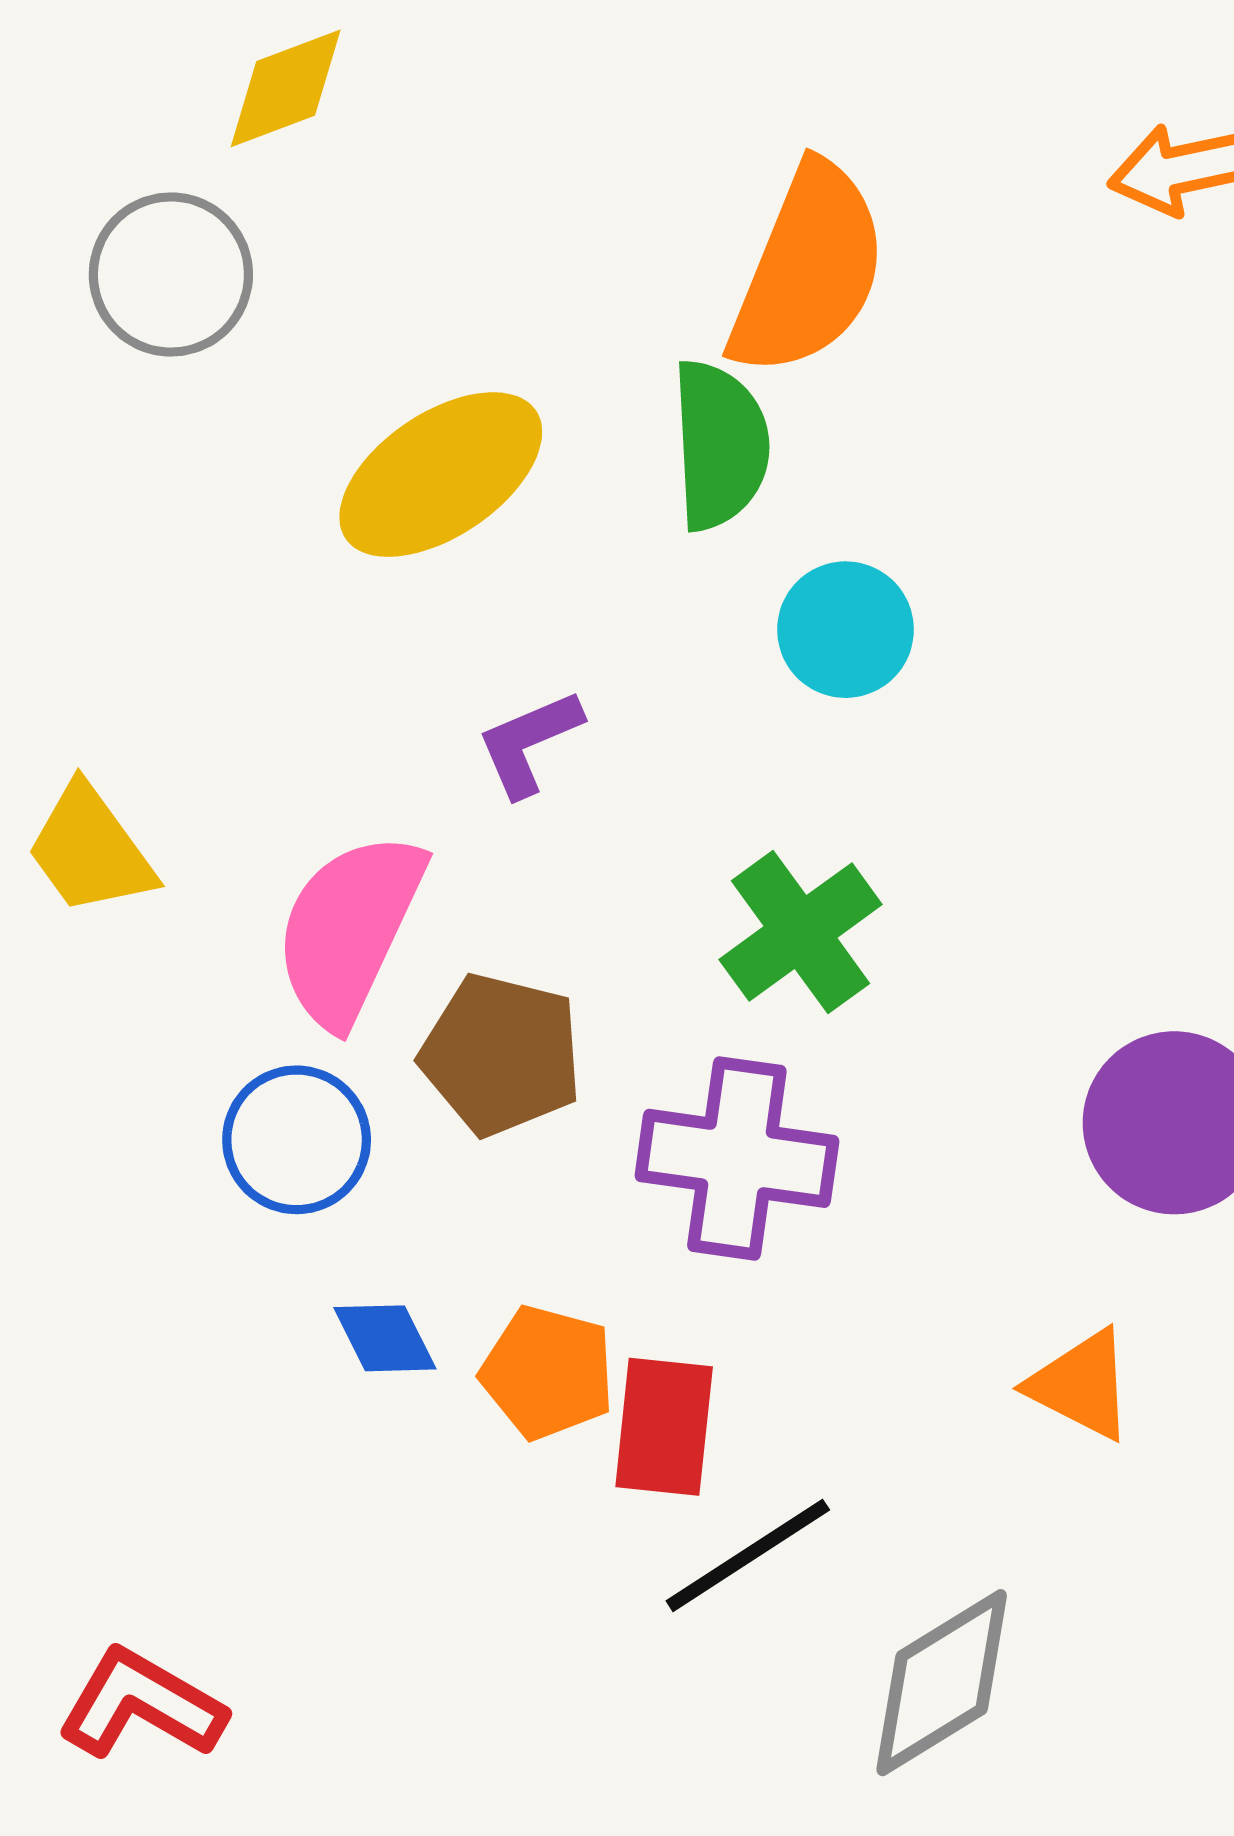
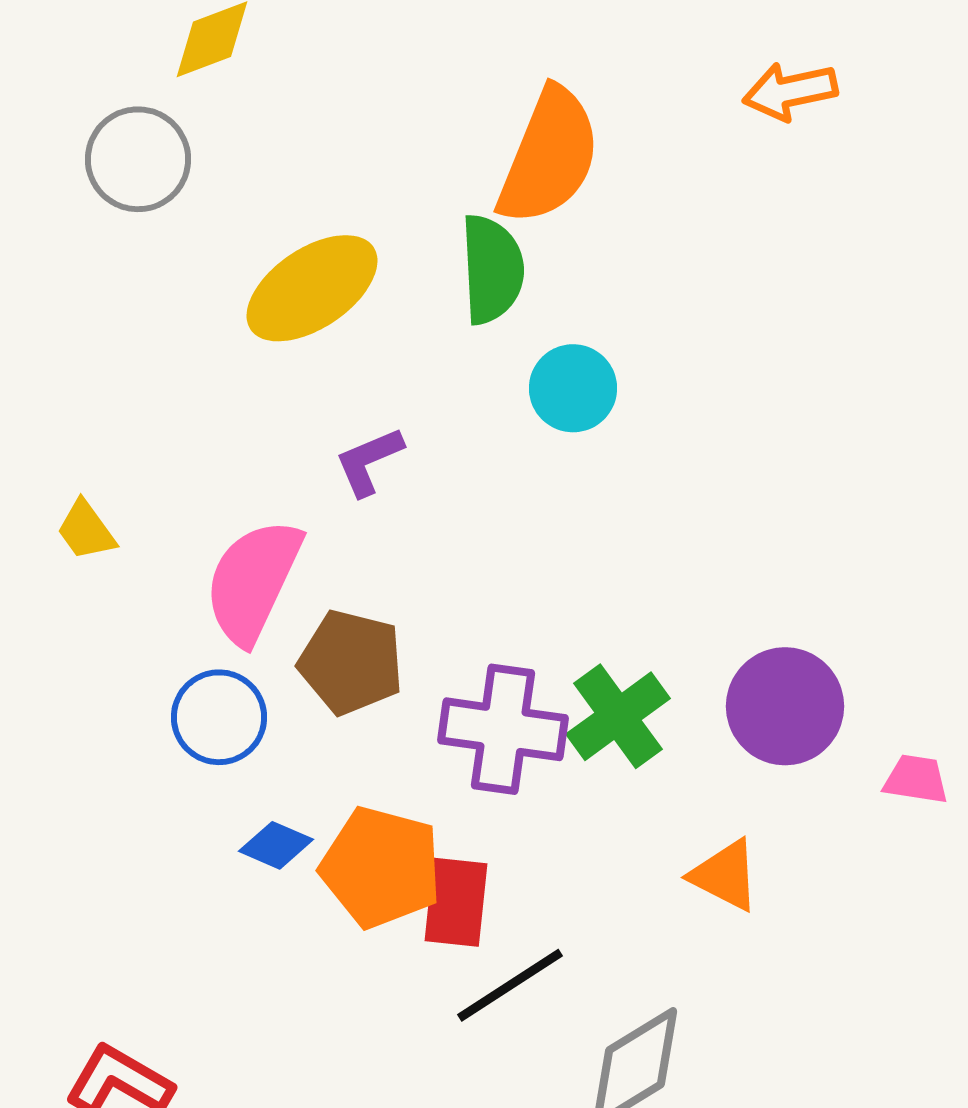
yellow trapezoid: (90, 850) -> (86, 530), size x0.7
green cross: (801, 932) -> (618, 716), moved
blue diamond: (385, 1338) -> (276, 845), turned -40
orange pentagon: (548, 1372) -> (381, 867), size x1.4

